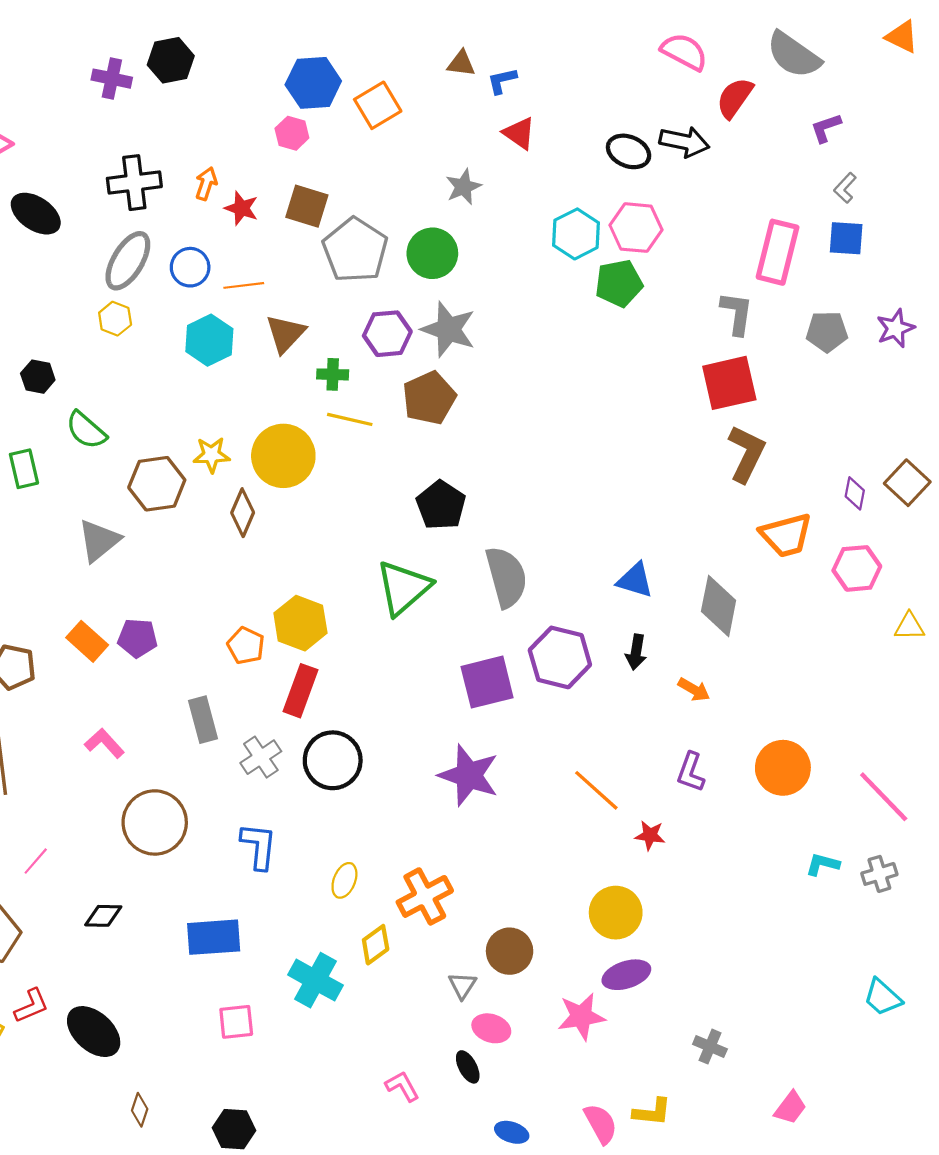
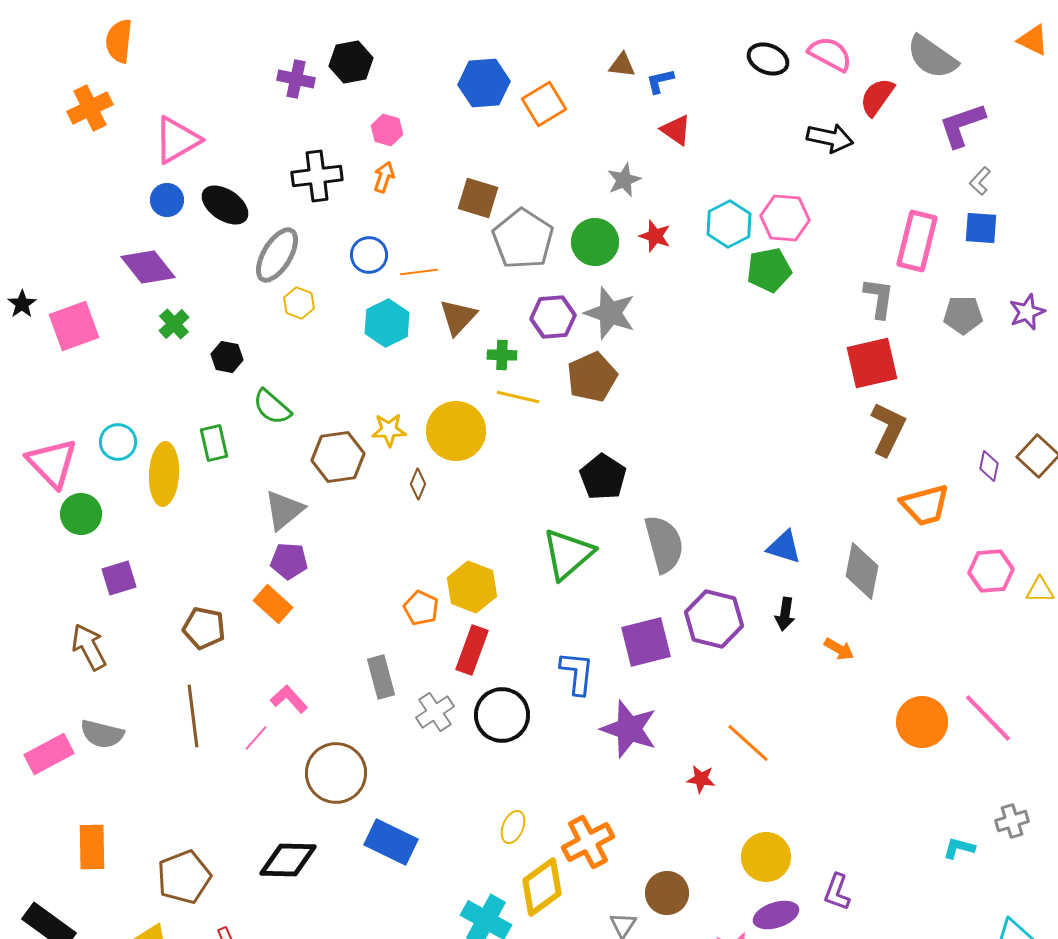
purple L-shape: (826, 128) -> (962, 125), size x1.6
pink hexagon: (292, 133) -> (387, 130), moved
black ellipse: (629, 151) -> (768, 59), moved
red star: (242, 208) -> (655, 236), moved
gray ellipse: (128, 261) -> (277, 255), moved
brown diamond: (243, 513) -> (418, 484), size x0.7
pink hexagon: (857, 568) -> (991, 571), moved
purple pentagon: (138, 638) -> (289, 561), moved
purple L-shape: (691, 772) -> (837, 892), moved
pink line: (884, 797) -> (988, 718), moved
red star: (650, 835) -> (701, 779), moved
blue L-shape: (259, 846) -> (577, 673), moved
pink line: (36, 861) -> (256, 738), moved
cyan L-shape: (823, 864) -> (959, 848), moved
black diamond: (103, 916) -> (288, 860), size x1.6
blue rectangle: (214, 937) -> (391, 842), moved, turned 30
yellow diamond: (376, 945) -> (542, 887), size x1.5

